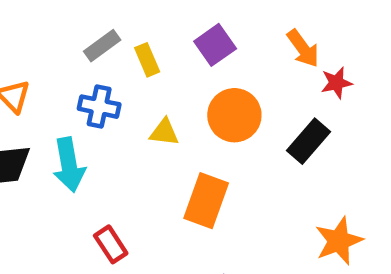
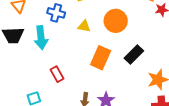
black rectangle: (309, 141) -> (134, 54), moved

